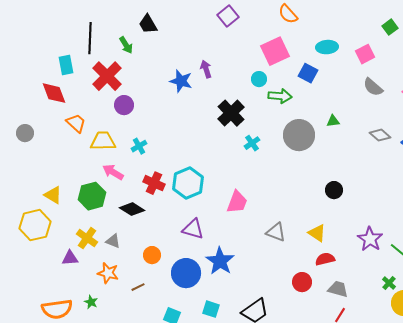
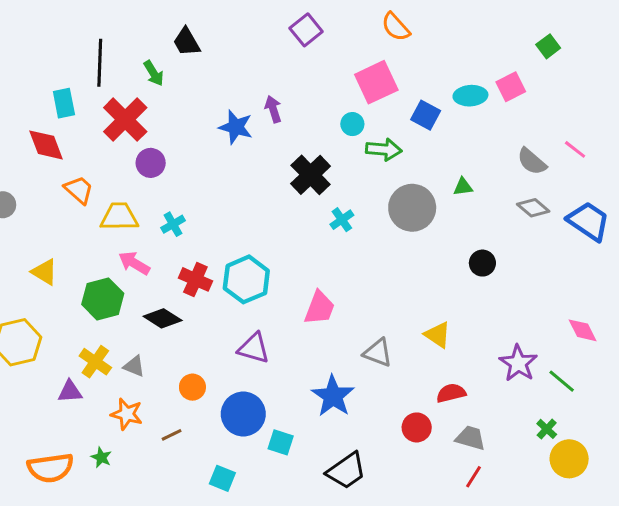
cyan ellipse: (327, 47) -> (470, 96), moved
gray semicircle: (373, 87) -> (532, 161), moved
black circle: (334, 190) -> (482, 263), moved
yellow triangle: (53, 195) -> (44, 272), moved
yellow triangle: (317, 233) -> (438, 335), moved
blue star: (220, 261) -> (333, 396), moved
cyan square: (211, 309) -> (281, 442), moved

